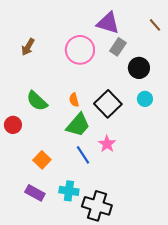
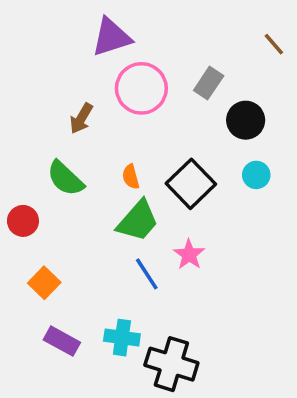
purple triangle: (108, 23) -> (111, 37), moved, turned -35
brown arrow: (28, 47) -> (81, 118), moved
orange square: (42, 160) -> (44, 283), moved

